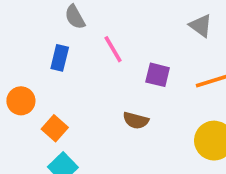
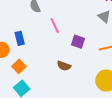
blue rectangle: (60, 58) -> (20, 38), moved, turned -32

